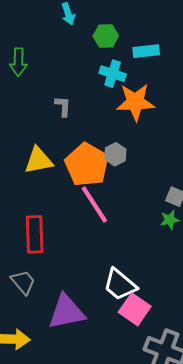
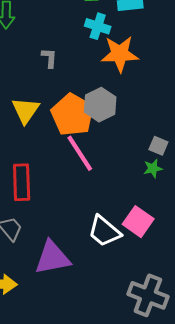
gray hexagon: (115, 154) -> (100, 105), size x1.5
yellow triangle: (39, 160) -> (26, 110), turned -44
pink square: (135, 309) -> (138, 222), moved

